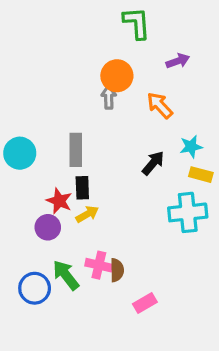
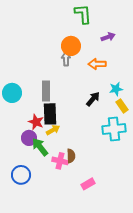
orange arrow: (160, 105) -> (97, 64), turned -48
yellow rectangle: (201, 175) -> (122, 106), turned 40
black rectangle: (82, 188) -> (50, 114), size x1.5
brown semicircle: (117, 270) -> (71, 156), moved
green arrow: (66, 275) -> (40, 147), moved

